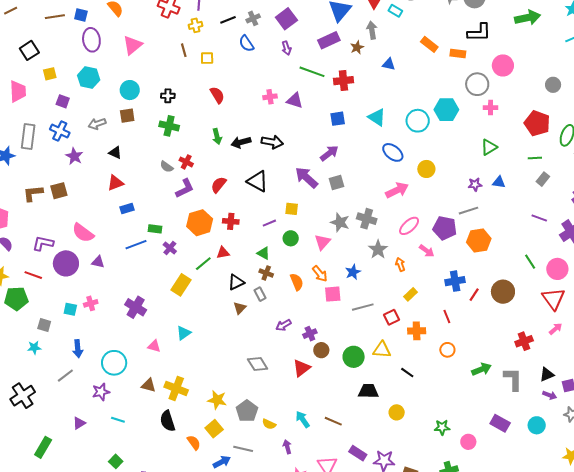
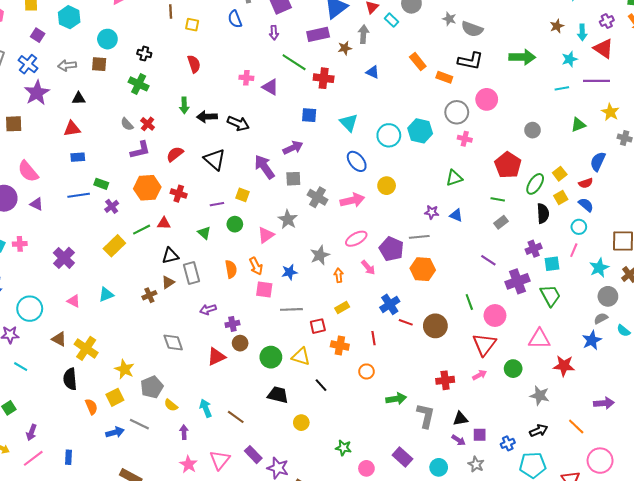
black triangle: (115, 153) -> (79, 98), turned -40
purple star: (74, 156) -> (37, 93), size x1.4
gray cross: (367, 219) -> (318, 197), moved
brown cross: (266, 273) -> (149, 295), moved, turned 32
blue cross: (455, 281) -> (390, 304), turned -36
gray rectangle: (260, 294) -> (191, 273), size x1.5
red line: (474, 295) -> (406, 322), turned 64

